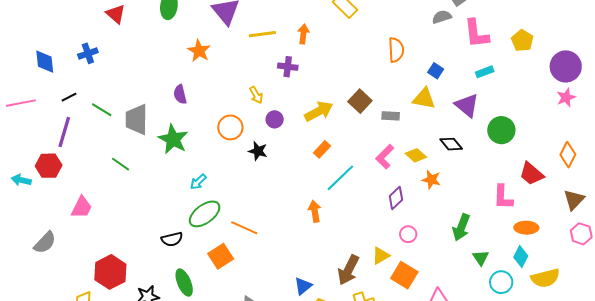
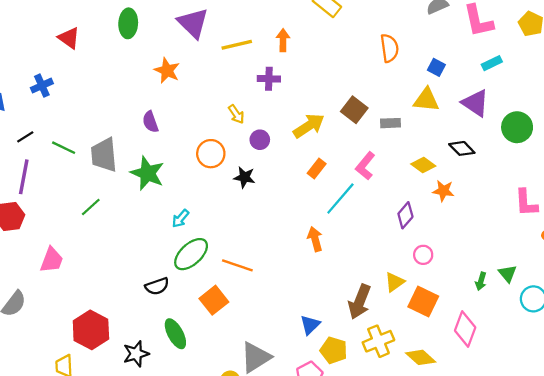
pink L-shape: (385, 157) -> (365, 166), moved
green line: (121, 164) -> (91, 207), turned -72
green arrow: (461, 227) -> (481, 281), moved, size x0.6

